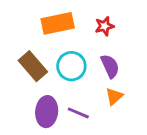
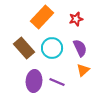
orange rectangle: (58, 23) -> (42, 17), turned -35

